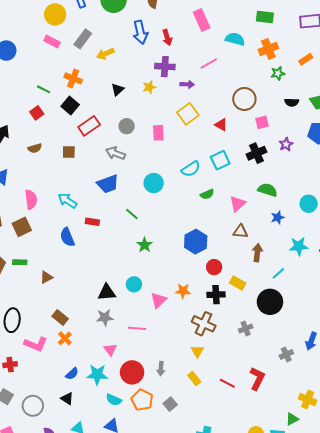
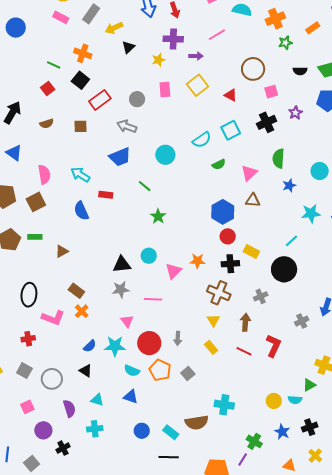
black triangle: (118, 90) -> (128, 47), moved
pink rectangle: (158, 133) -> (165, 90), moved
green semicircle: (268, 190) -> (278, 158), turned -102
blue hexagon: (196, 242) -> (223, 212), moved
brown arrow: (257, 253) -> (245, 322), moved

